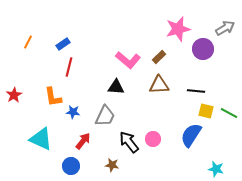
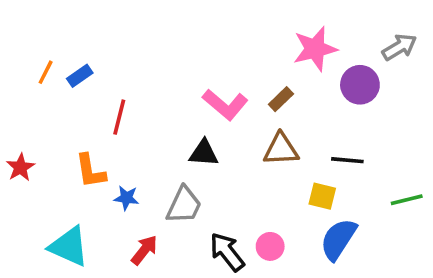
blue rectangle: (63, 44) -> (80, 76), moved
yellow square: (206, 111) -> (322, 196), moved
green line: (229, 113) -> (407, 200), turned -42

